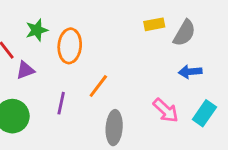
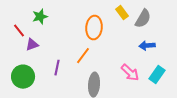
yellow rectangle: (154, 24) -> (122, 13), turned 64
orange ellipse: (70, 46) -> (94, 28), moved

